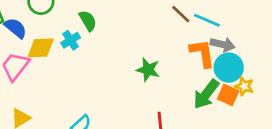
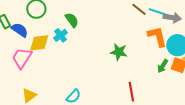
gray arrow: (223, 44) -> (172, 18), moved
green arrow: (206, 94) -> (163, 66), size x0.6

